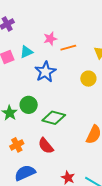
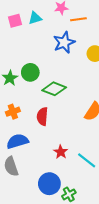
blue star: (45, 72) -> (64, 42), moved
red semicircle: (46, 146) -> (42, 116), turned 36

